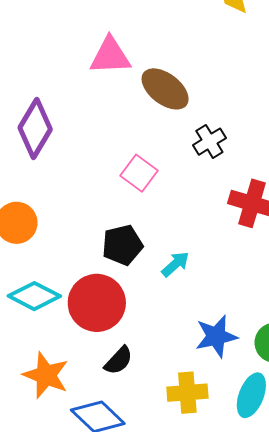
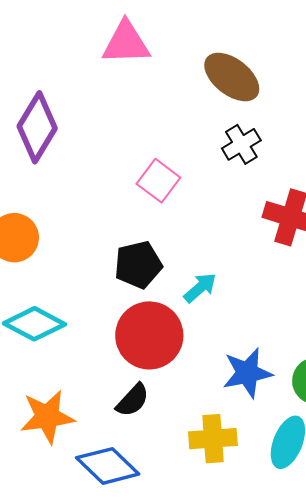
brown ellipse: (165, 89) -> (232, 77), moved
red circle: (97, 303) -> (149, 335), moved
orange star: (46, 375) -> (47, 417), turned -30

